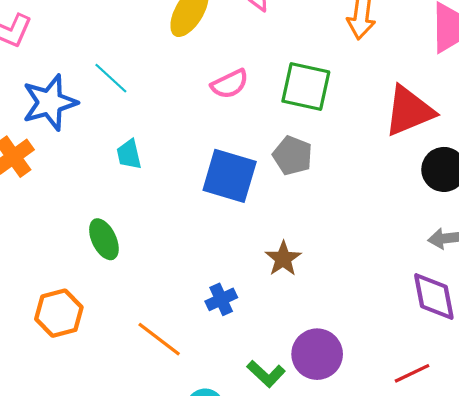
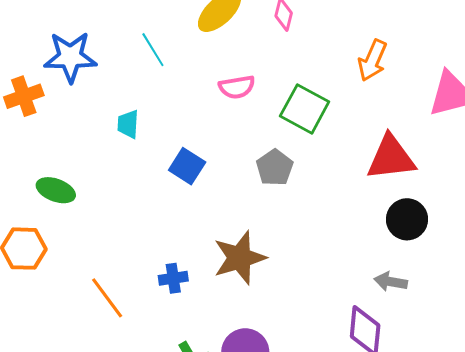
cyan line: (111, 78) -> (153, 50), moved
blue square: (230, 176) -> (187, 166), moved, size x0.7
green ellipse: (104, 239) -> (56, 190), moved, turned -60
brown star: (283, 259) -> (240, 258), size x1.6

